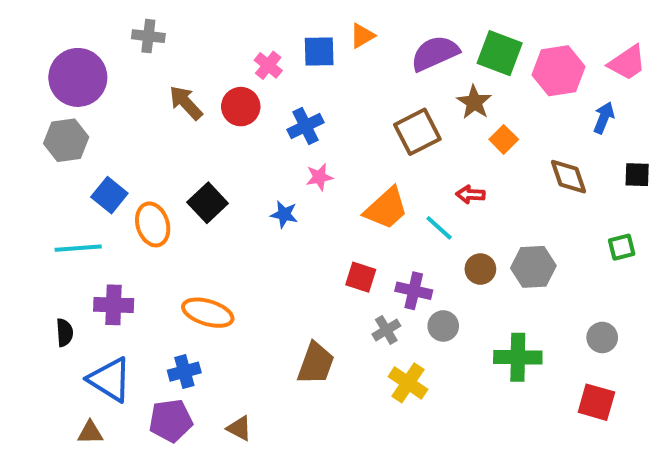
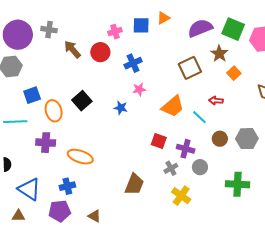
gray cross: (148, 36) -> (49, 30), moved
pink cross: (268, 65) -> (115, 32), turned 32
blue square: (109, 195) -> (32, 95), turned 30
purple cross: (114, 305) -> (46, 143), moved

